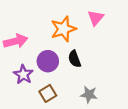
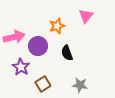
orange star: (63, 29) -> (57, 26), size x0.7
purple circle: (48, 61) -> (38, 46), moved

